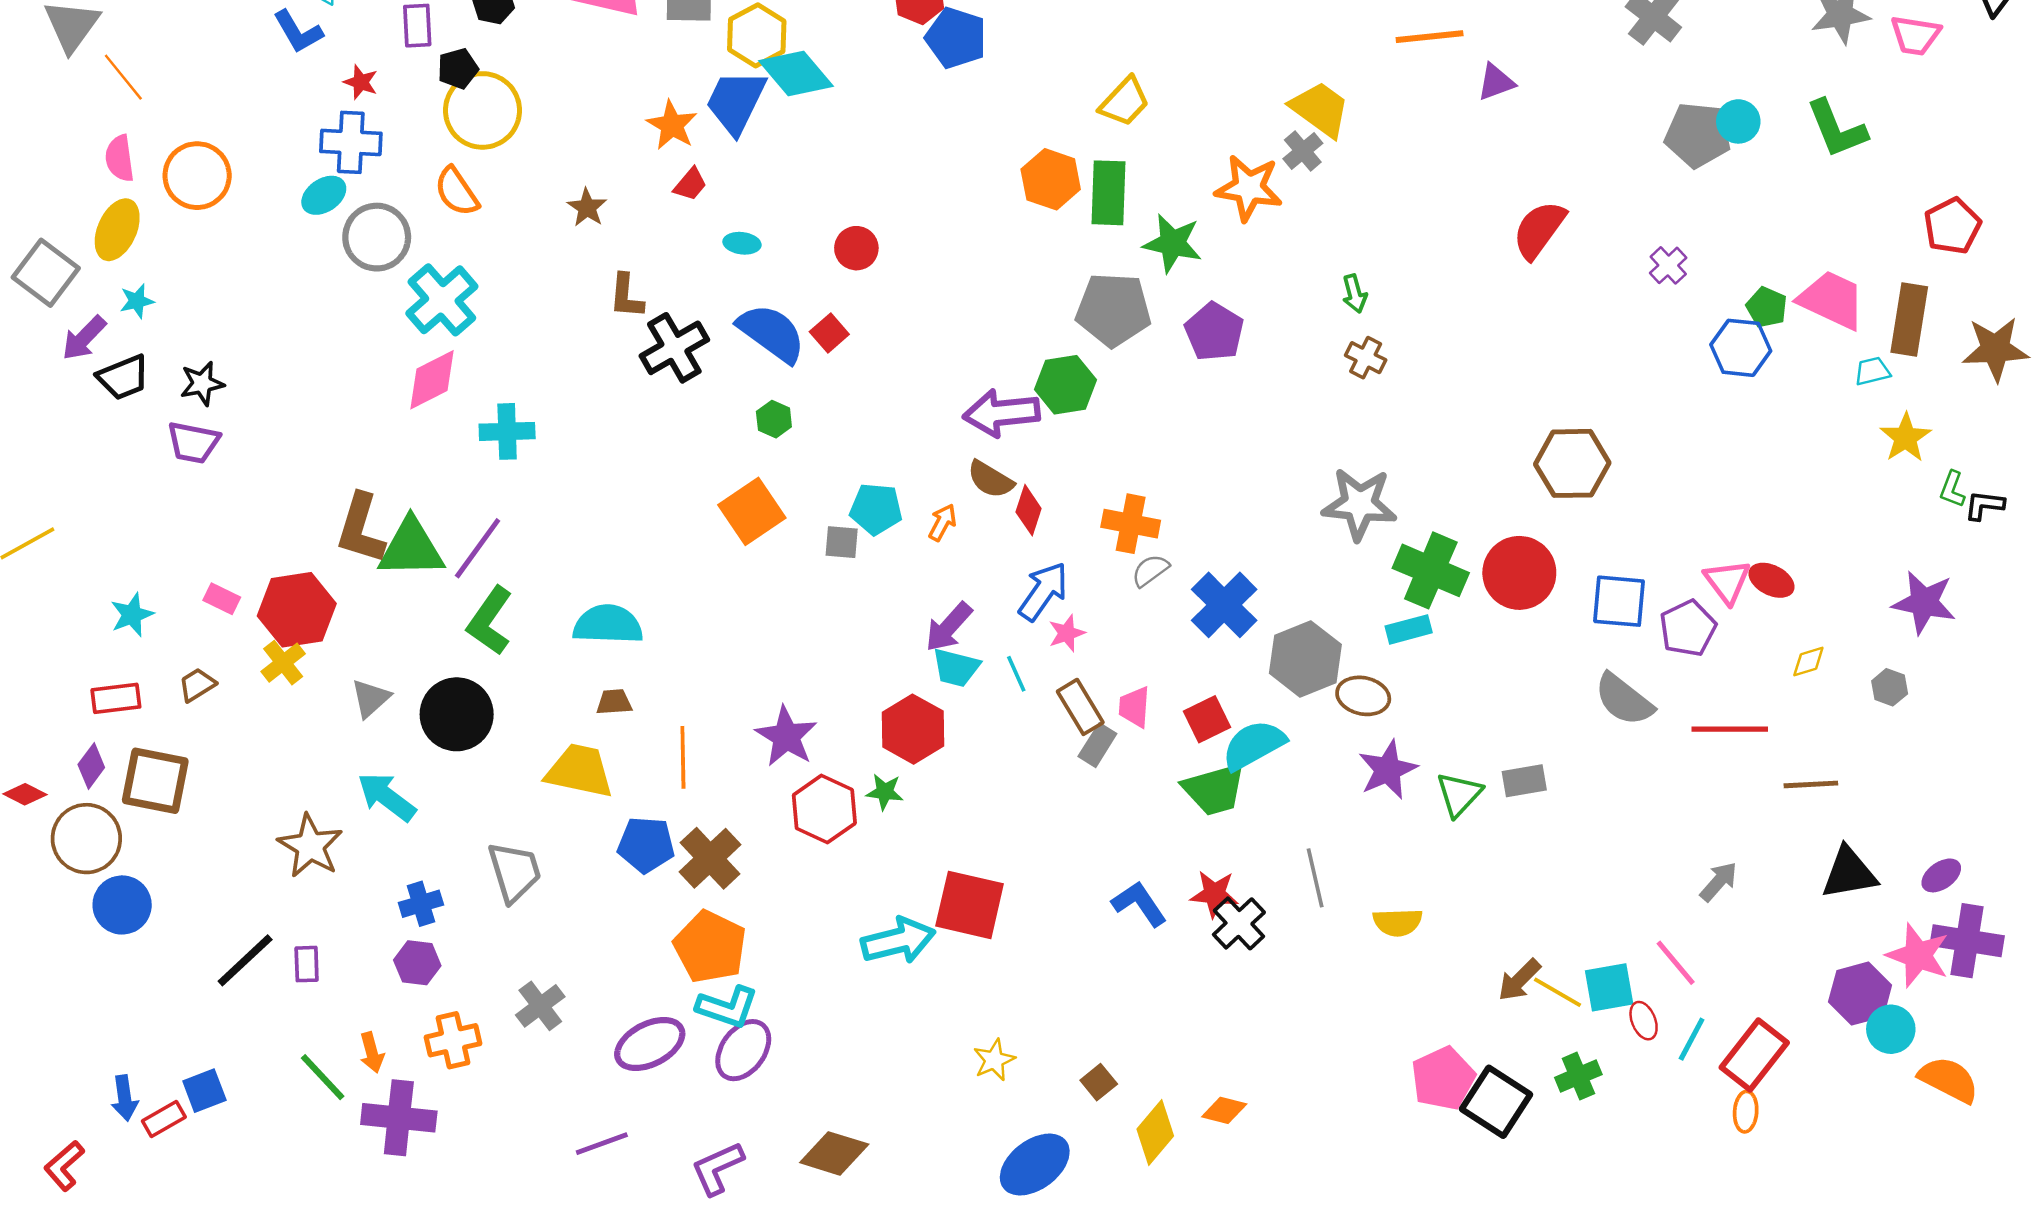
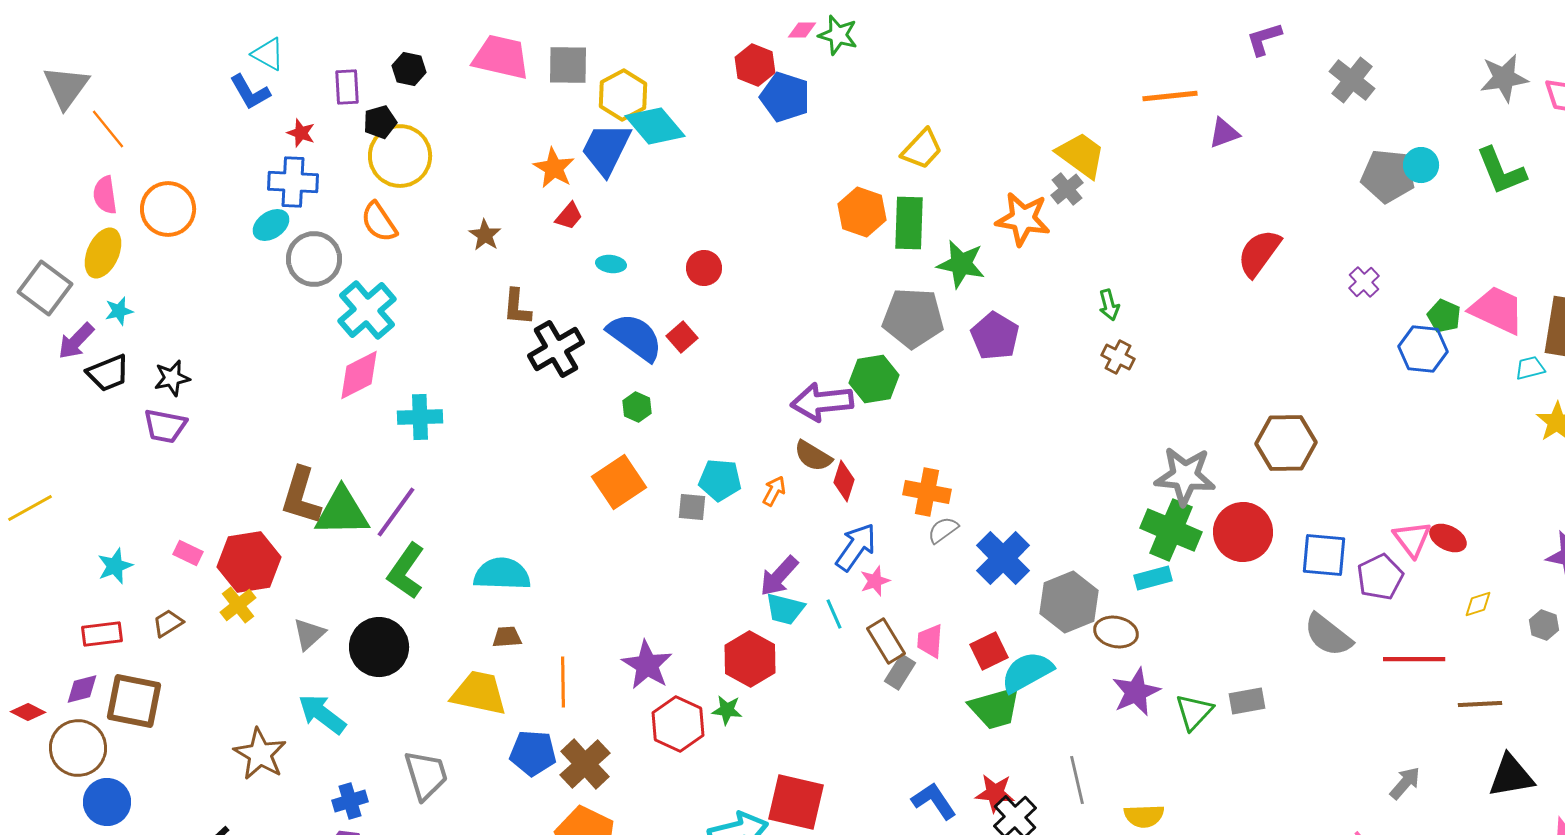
gray star: (1359, 504) -> (1185, 476), moved
purple diamond: (91, 766) -> (82, 689), turned 39

